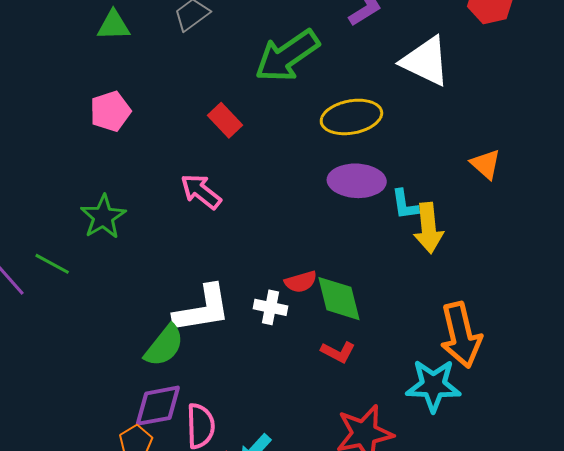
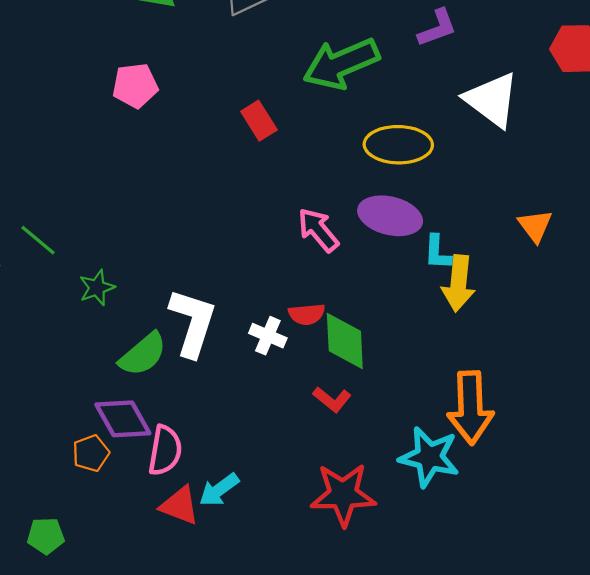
pink arrow: (201, 191) -> (318, 230), moved
green star: (103, 217) -> (97, 288), moved, size x0.7
white L-shape: (202, 309) -> (193, 323), turned -74
purple diamond: (158, 406) -> (123, 419), turned 60

